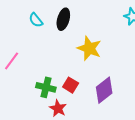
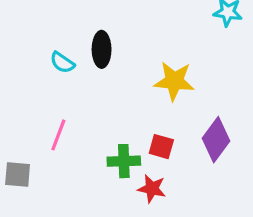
black ellipse: (63, 19) -> (102, 49), moved
cyan semicircle: (36, 20) -> (62, 62), moved

